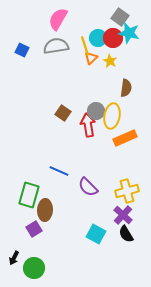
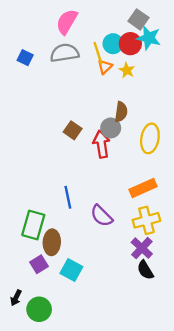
brown semicircle: (126, 88) -> (121, 112), moved
yellow ellipse: (112, 116) -> (150, 138), moved
orange rectangle: (125, 138) -> (143, 188), moved
blue line: (59, 171) -> (68, 197), turned 54
cyan square: (96, 234) -> (71, 270), moved

